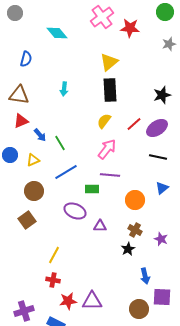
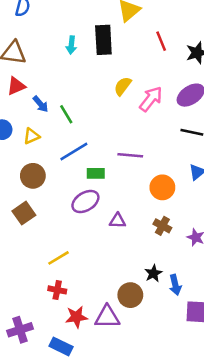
black rectangle: (110, 90) -> (103, 40), moved
red line: (134, 124) -> (161, 41), moved, turned -70
pink arrow: (107, 149) -> (151, 99), moved
green rectangle: (92, 189) -> (96, 173), moved
purple ellipse: (75, 211) -> (85, 201), turned -55
black star: (128, 249) -> (153, 273), moved
yellow line: (54, 255) -> (58, 258), turned 30
brown circle: (139, 309) -> (130, 295), moved

